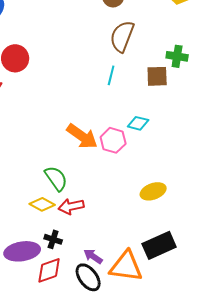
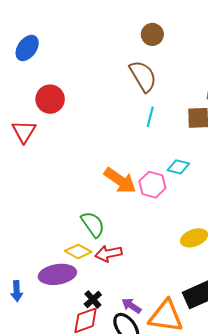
brown semicircle: (122, 36) -> (143, 76), moved, turned 128
black cross: (53, 239) -> (93, 299), moved, turned 30
purple ellipse: (22, 251) -> (57, 274), moved

